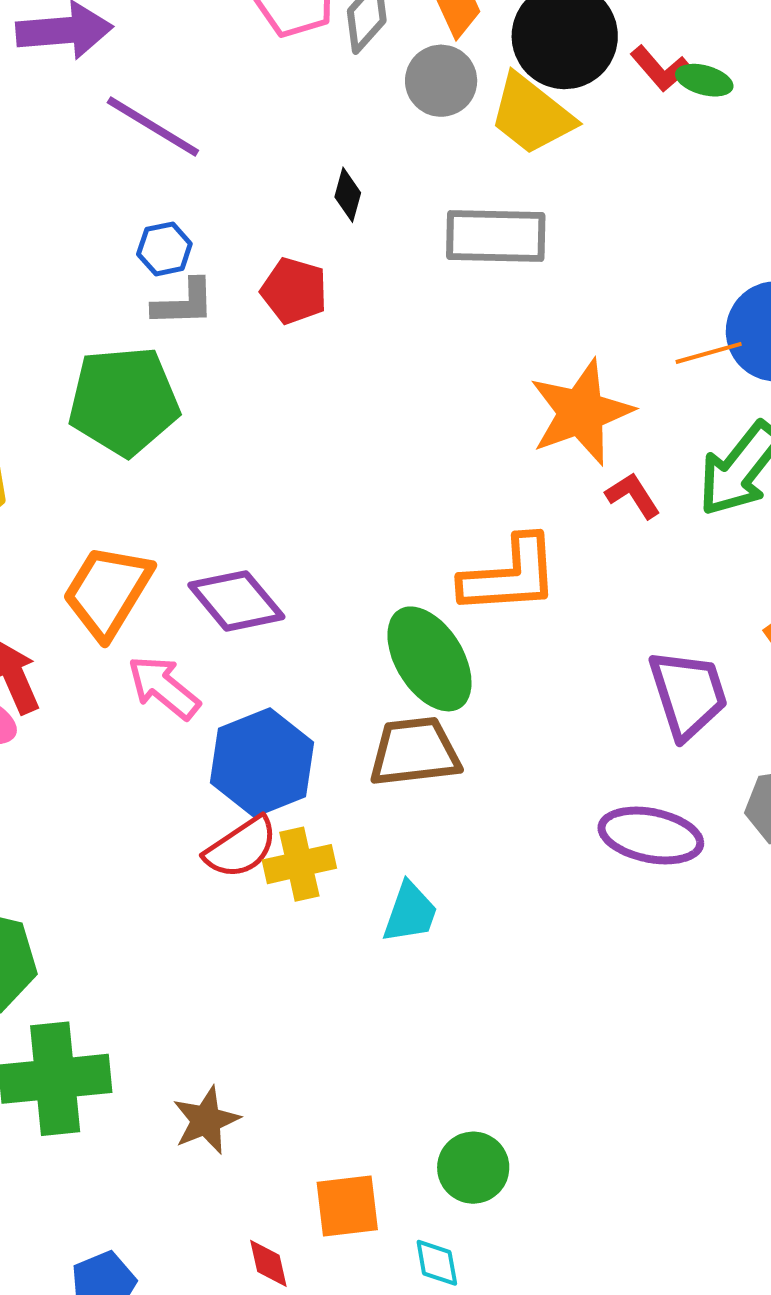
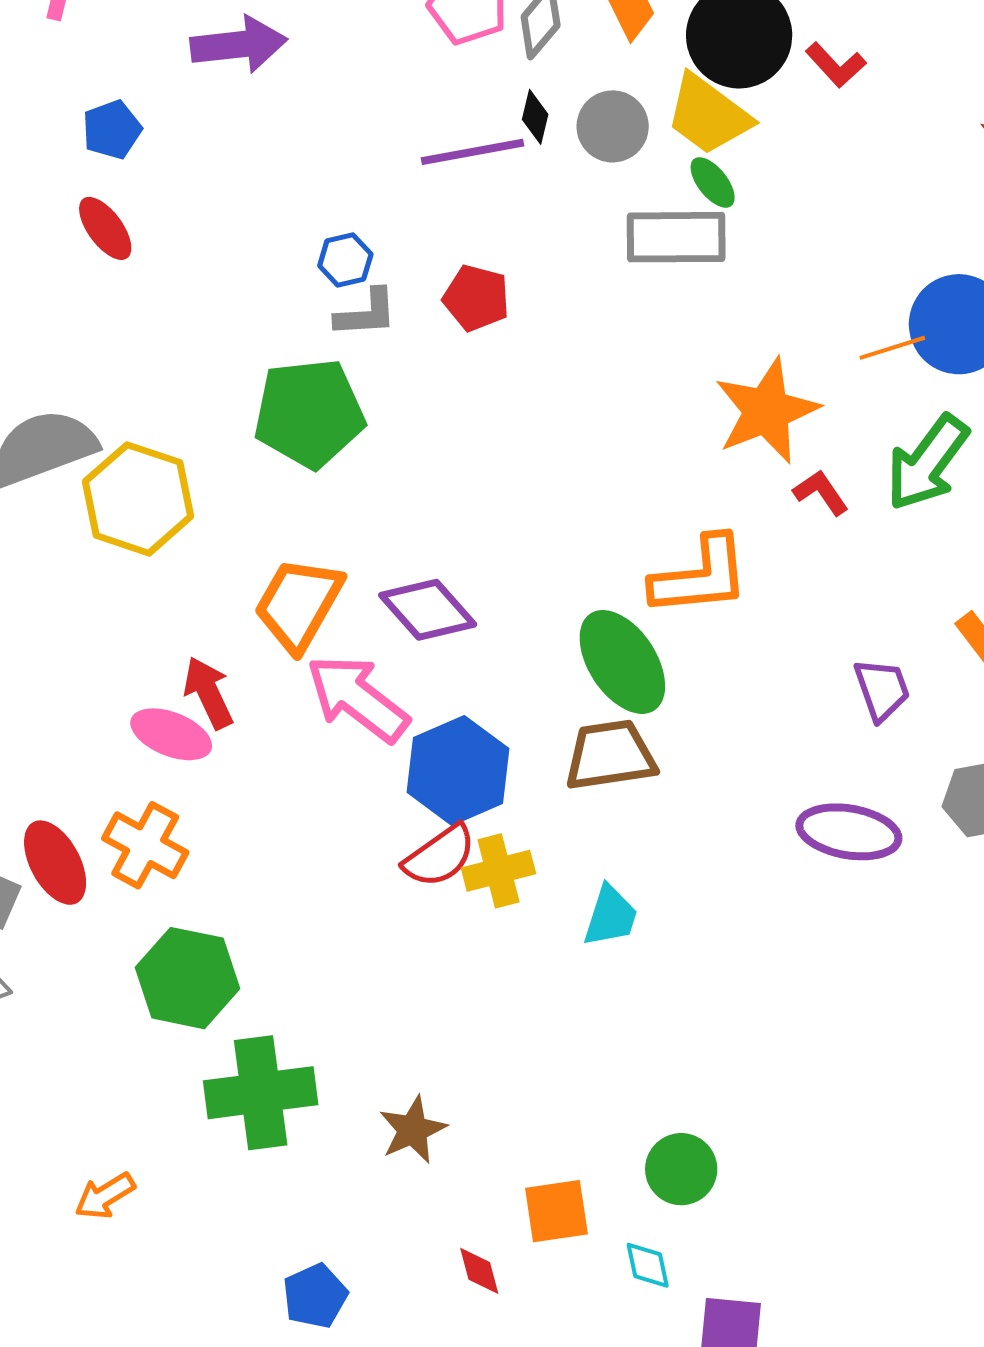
green ellipse: (704, 80) -> (713, 182), moved, turned 38
gray circle: (441, 81) -> (613, 126), moved
purple line: (153, 126) -> (472, 152), moved, turned -40
black diamond: (348, 195) -> (535, 117), moved
pink arrow: (164, 687) -> (358, 698), size x1.4
purple trapezoid: (688, 694) -> (882, 689), size x0.7

